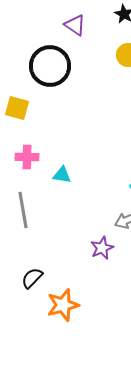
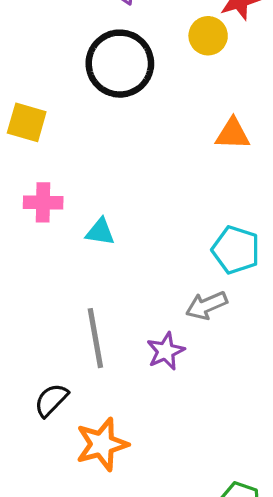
black circle: (50, 66) -> (120, 64), moved
gray line: (23, 210) -> (95, 338), moved

